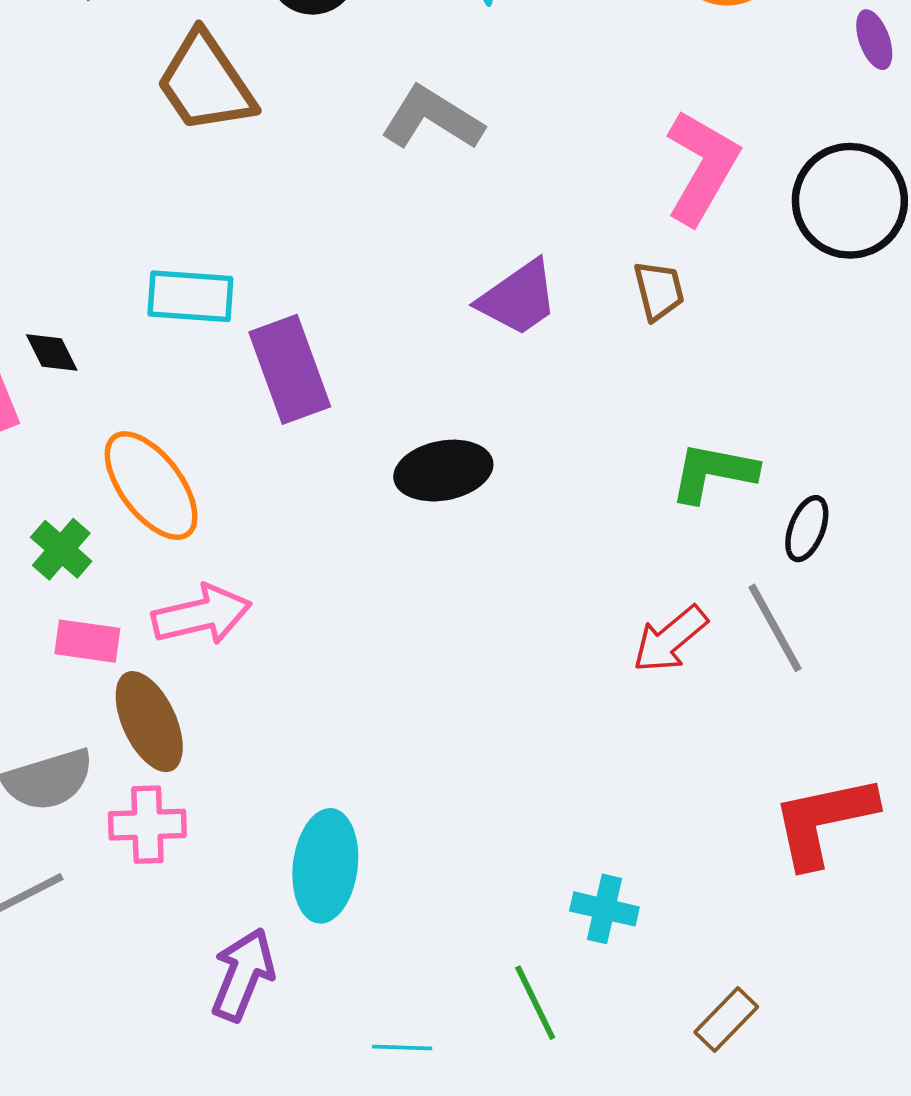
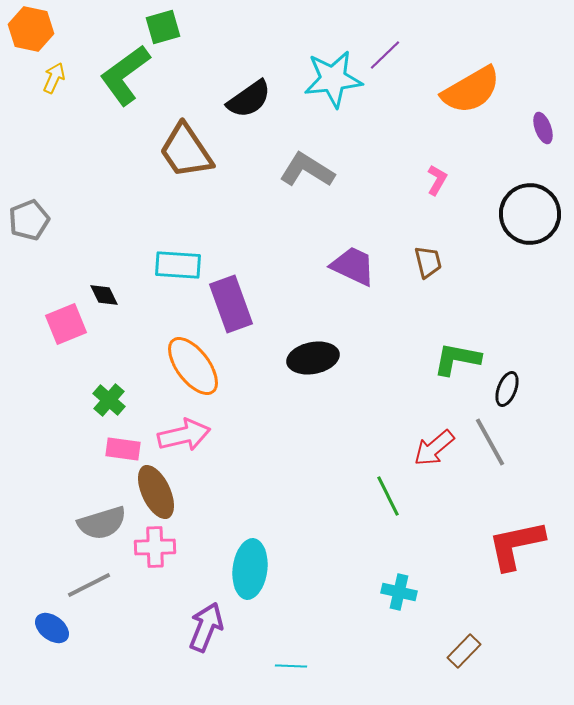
pink L-shape: (702, 167) -> (437, 180), moved, size x0.5
purple trapezoid: (518, 298) -> (353, 266), turned -120
orange ellipse: (151, 486) -> (193, 366), moved
green line: (535, 1003) -> (388, 496), moved

